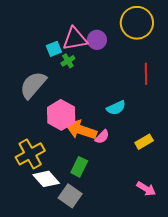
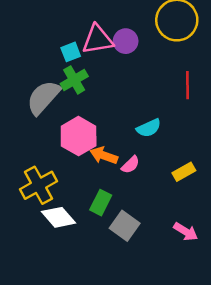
green cross: (68, 61) -> (74, 80), moved, size x1.5
orange arrow: (81, 130) -> (104, 155), size x0.7
gray square: (70, 196) -> (125, 226), moved

